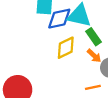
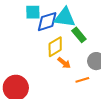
orange arrow: (94, 56) -> (64, 63), moved

